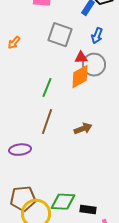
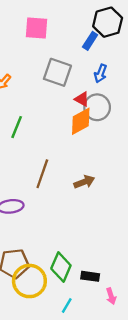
red triangle: (81, 58) -> (82, 99), turned 32
green line: (47, 88) -> (17, 127), moved
green diamond: (63, 202) -> (61, 267), turned -70

